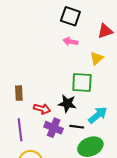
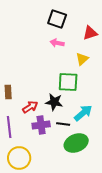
red arrow: (42, 109) -> (30, 107), turned -49
purple cross: (54, 128) -> (41, 125), turned -30

